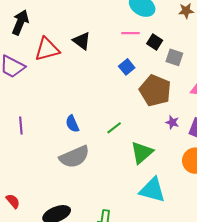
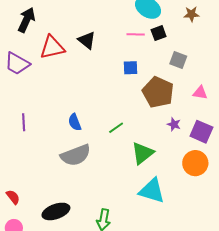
black square: (155, 42) -> (159, 33), moved, turned 35
blue square: (127, 67) -> (131, 68), turned 35

